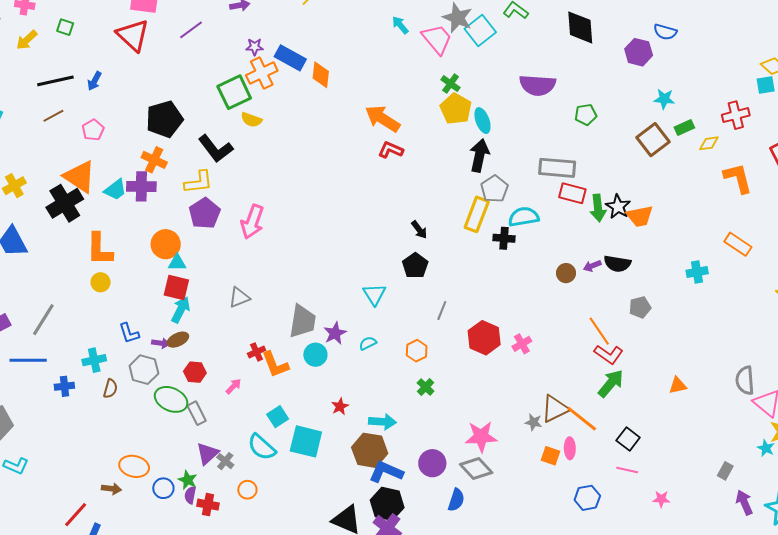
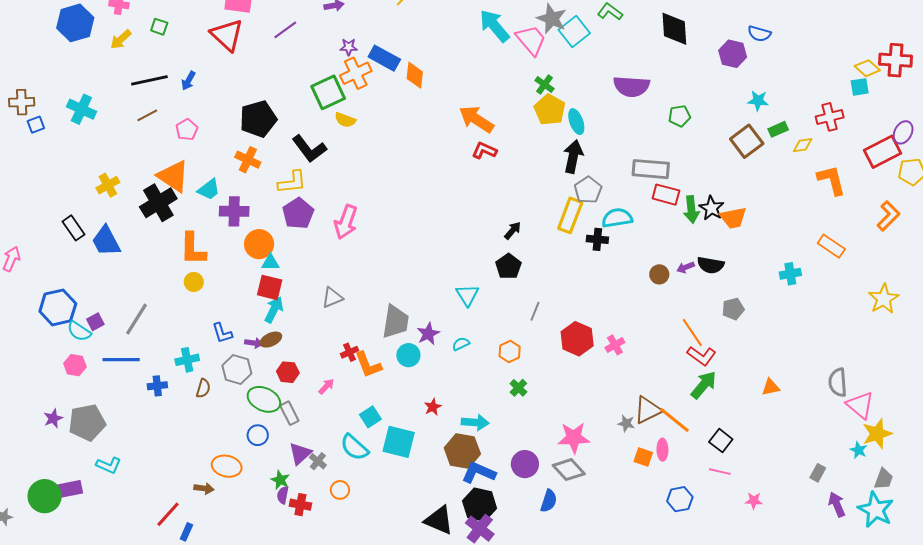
cyan arrow: (400, 25) -> (494, 26), size x1.8
purple cross: (141, 186) -> (234, 211), moved
black arrow: (419, 230) -> (513, 231), turned -102
blue circle: (163, 488) -> (258, 435), moved

